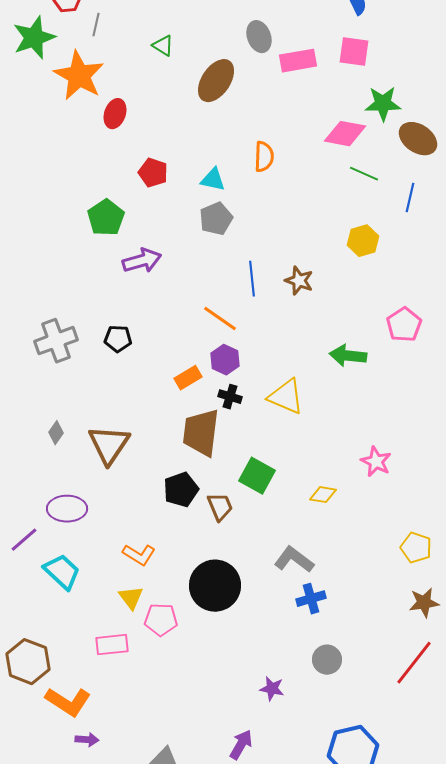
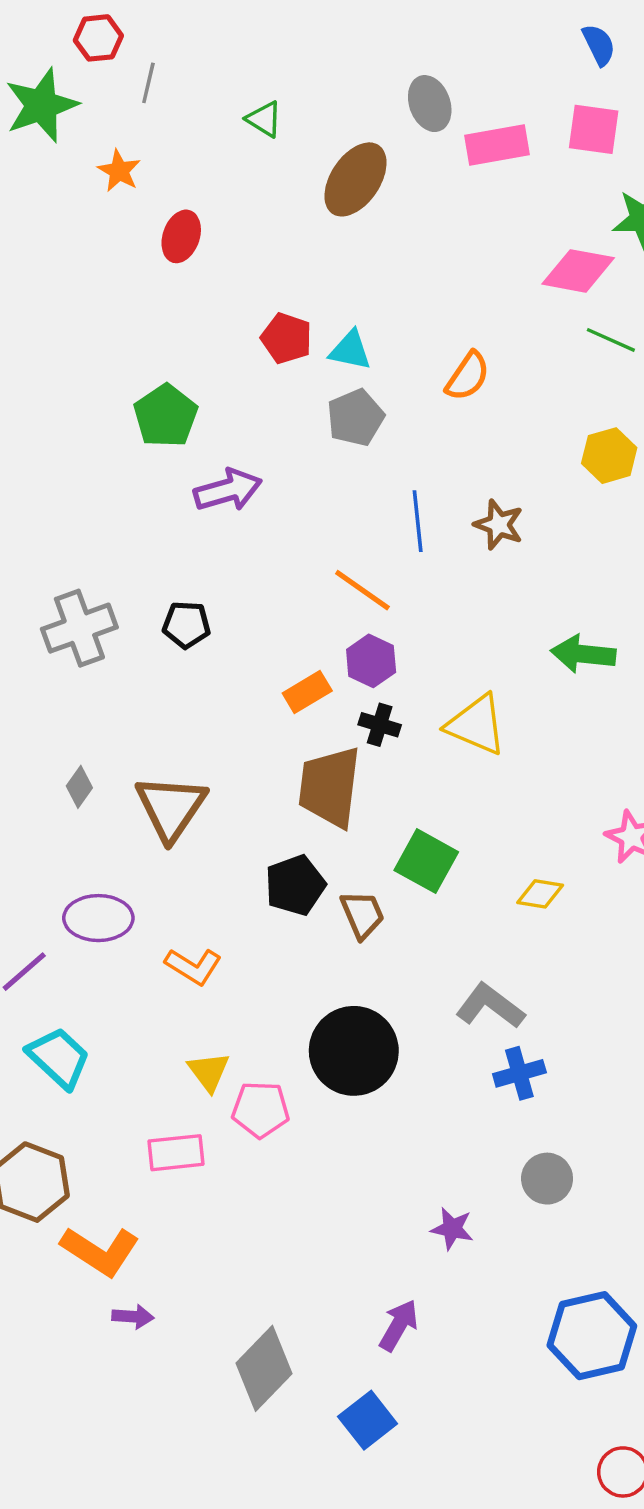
orange star: (79, 76) -> (119, 171), size x0.5
orange semicircle: (264, 157) -> (468, 376), moved, turned 32
red pentagon: (153, 173) -> (286, 338), moved
orange L-shape: (139, 555) -> (193, 966), moved
cyan trapezoid: (62, 572) -> (59, 1058), moved

